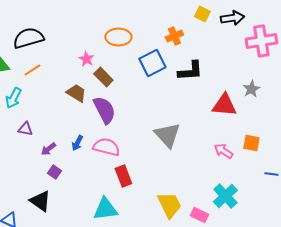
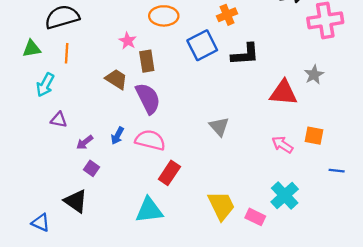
orange line: (32, 70) -> (67, 53), turned -54
brown rectangle: (103, 77) -> (147, 61), turned 36
gray triangle: (167, 135) -> (219, 127), size x0.7
red rectangle: (123, 176) -> (169, 173), turned 55

